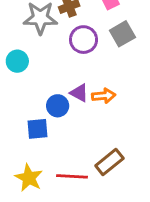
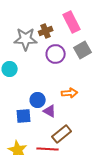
purple triangle: (79, 93) -> (50, 111), moved
brown rectangle: (109, 162) -> (62, 134), moved

